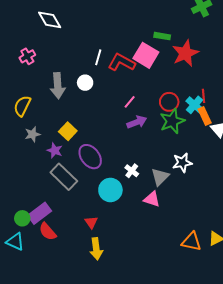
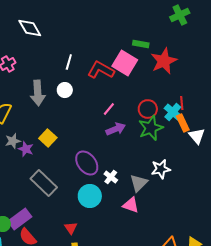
white line: (98, 57) -> (69, 62), moved
purple star: (55, 150) -> (26, 149), moved
purple ellipse: (90, 157) -> (87, 163), moved

